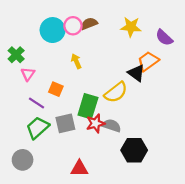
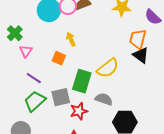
orange trapezoid: (148, 61) -> (138, 39), turned -40
black triangle: (136, 73) -> (141, 55), moved
orange square: (56, 89) -> (59, 58), moved
red star: (95, 123) -> (79, 111), moved

